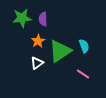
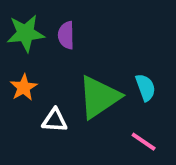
orange star: (38, 41) -> (24, 87), moved
white triangle: (37, 63) -> (55, 120), turned 40

